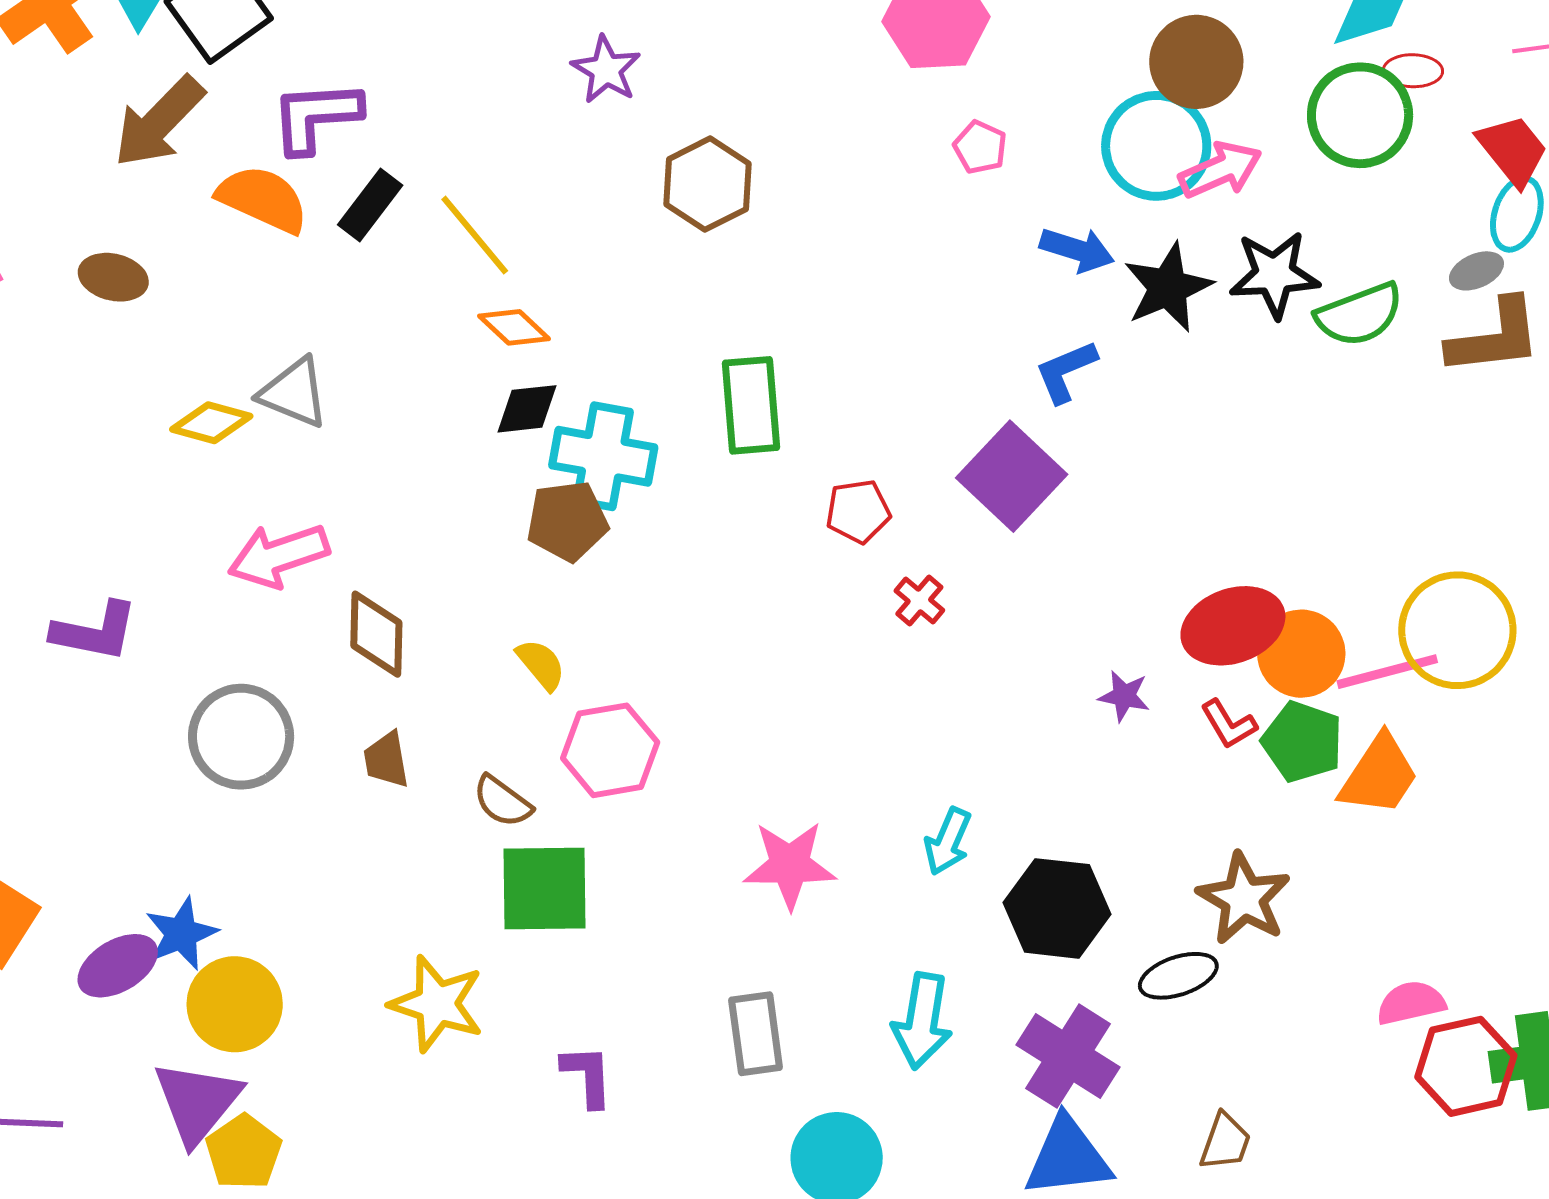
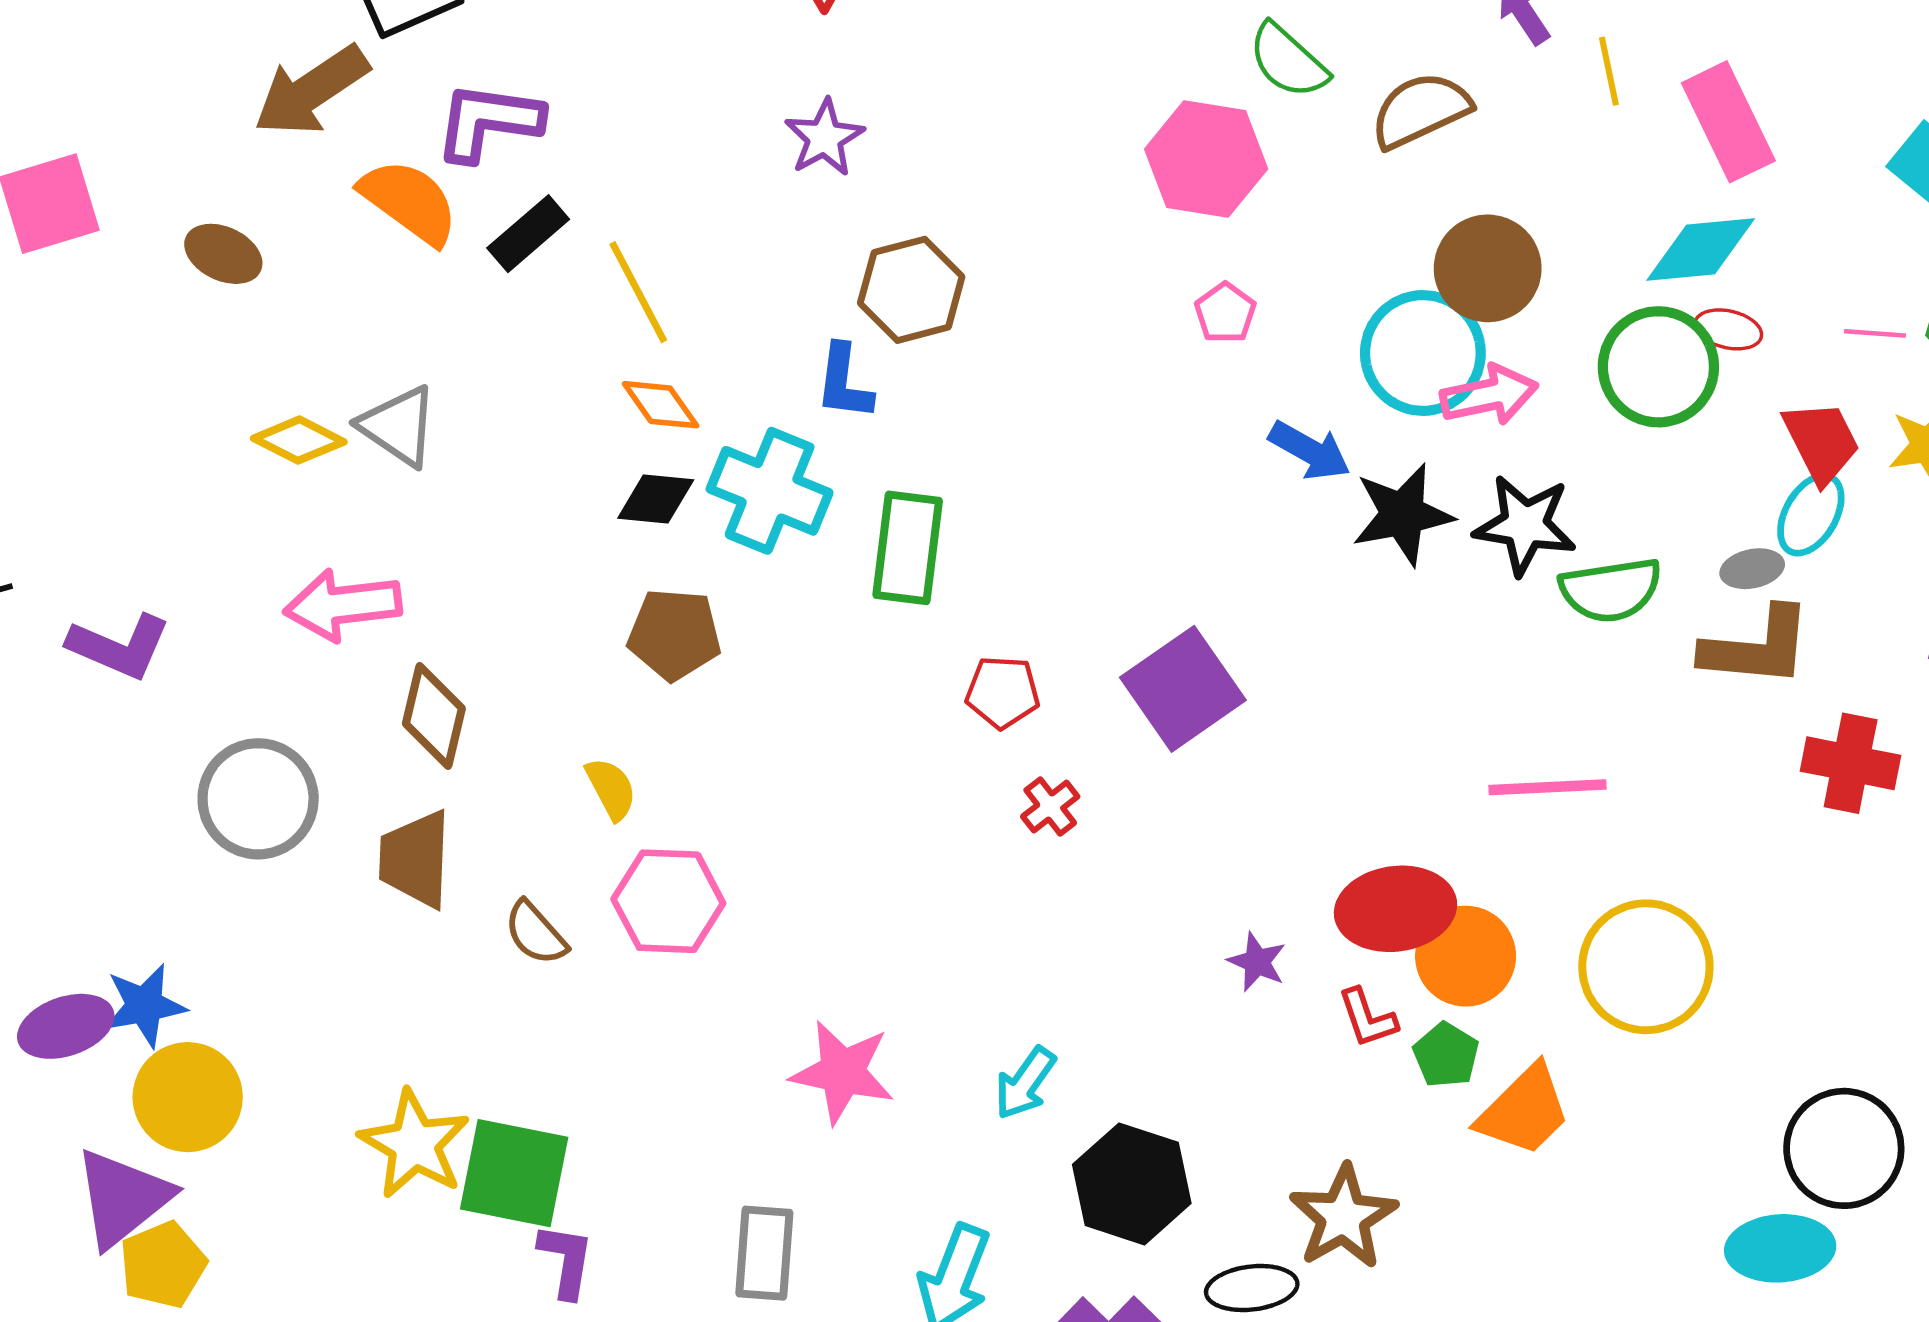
blue L-shape: (1066, 371) -> (844, 382), moved, turned -72
cyan cross: (603, 456) -> (770, 491), moved
pink line: (1387, 672) -> (1547, 787), moved
green pentagon: (1302, 742) -> (1446, 1055), size x0.7
brown trapezoid: (386, 760) -> (415, 859), size x1.5
green square: (545, 889) -> (514, 1173), moved

